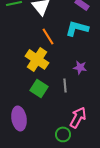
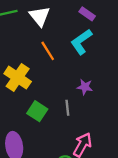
cyan L-shape: (77, 28) -> (81, 42), turned -50
yellow cross: (37, 59) -> (18, 78), moved

